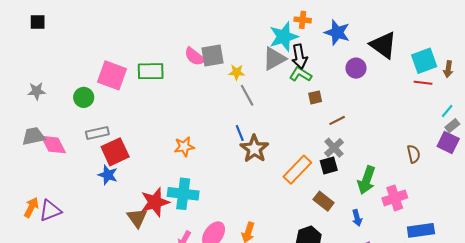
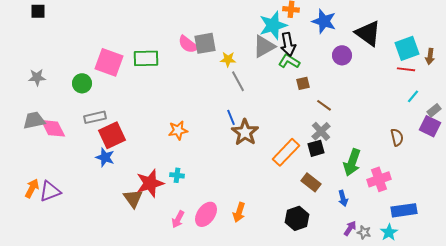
cyan line: (447, 111) -> (413, 96), moved
brown line: (337, 120) -> (324, 105), turned 63
cyan cross: (183, 194) -> (177, 175), size x0.5

